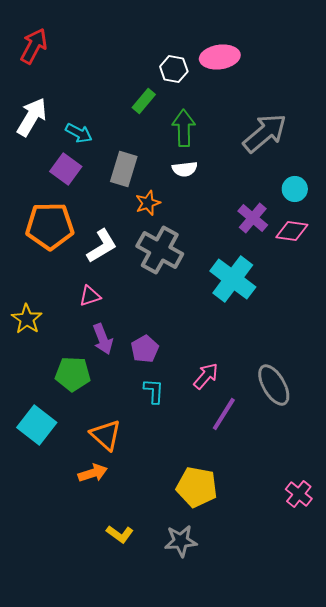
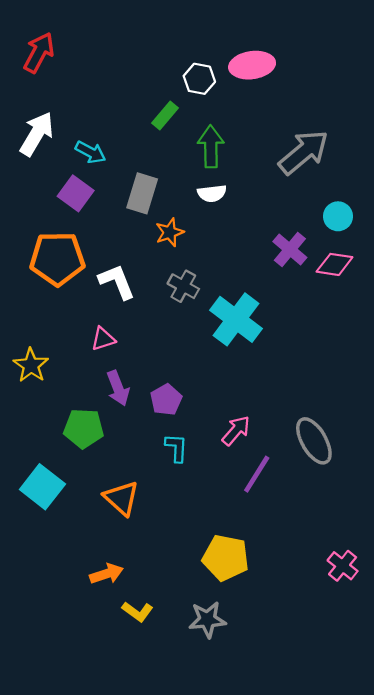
white L-shape: (102, 246) -> (117, 282), turned -81
gray cross: (160, 250) -> (183, 286), size x0.6
cyan cross: (233, 279) -> (236, 319), moved
orange arrow: (93, 473) -> (107, 574), moved

